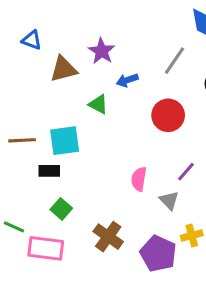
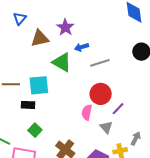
blue triangle: (32, 40) -> (20, 18), turned 48
gray line: (174, 61) -> (100, 63), moved, turned 36
green triangle: (98, 104) -> (62, 62), size x1.5
red circle: (168, 115) -> (101, 94), moved

